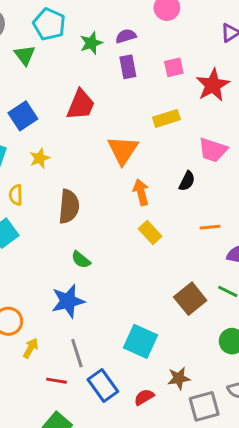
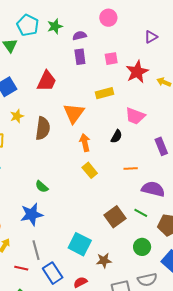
green star: (91, 43) -> (55, 26), moved
brown semicircle: (69, 206) -> (43, 128), moved
brown star: (179, 378) -> (104, 261), moved

